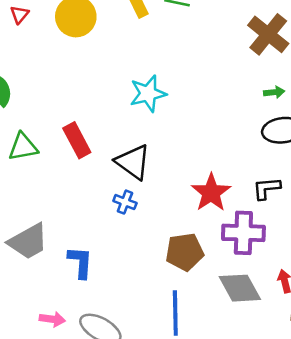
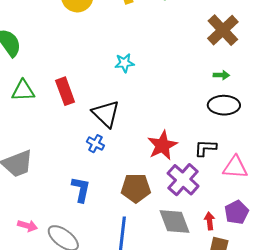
cyan star: (148, 94) -> (124, 63), size x0.7
purple cross: (243, 233) -> (183, 180), turned 32
blue L-shape: (80, 262) -> (81, 189), moved

